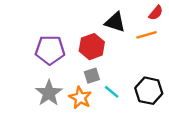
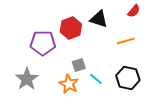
orange line: (146, 35) -> (126, 41), moved
red hexagon: (92, 47) -> (71, 28), moved
gray star: (49, 93) -> (27, 79), moved

